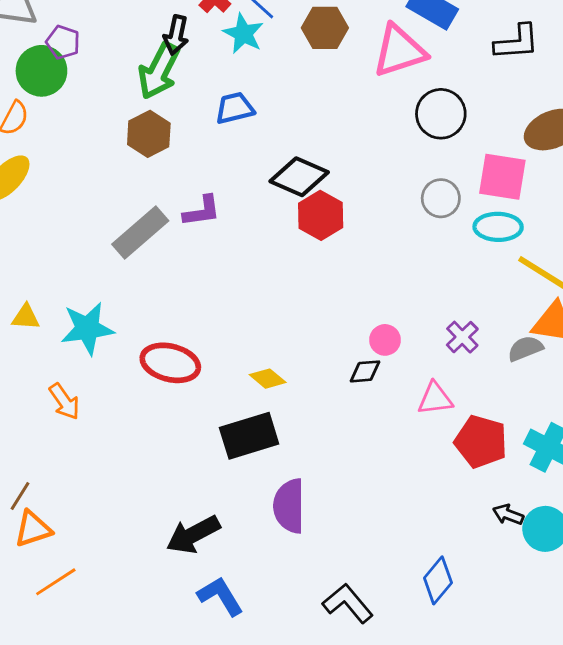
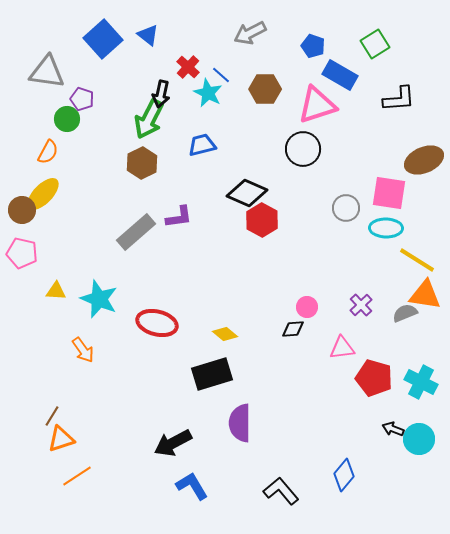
green circle: (41, 71) -> (67, 119), size x0.7
black circle: (441, 114) -> (303, 149), moved
cyan star: (87, 328) -> (99, 299), turned 30

